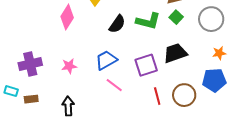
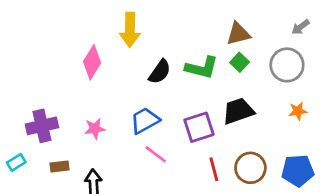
blue pentagon: (214, 80) -> (298, 171), moved
cyan rectangle: (11, 91) -> (16, 162), turned -48
brown rectangle: (31, 99) -> (60, 166), moved

